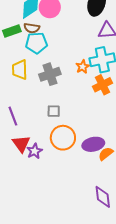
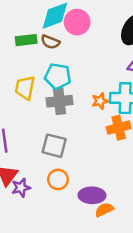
cyan pentagon: (36, 43) -> (58, 76), moved
gray square: (54, 111) -> (54, 146), size x1.5
orange circle: (63, 138) -> (58, 179), size x0.7

